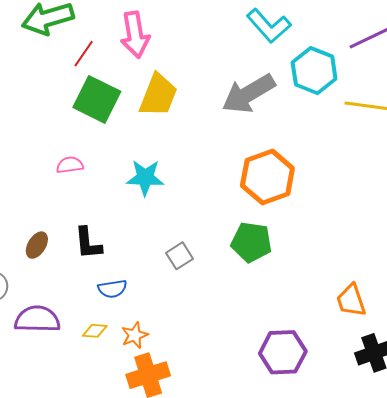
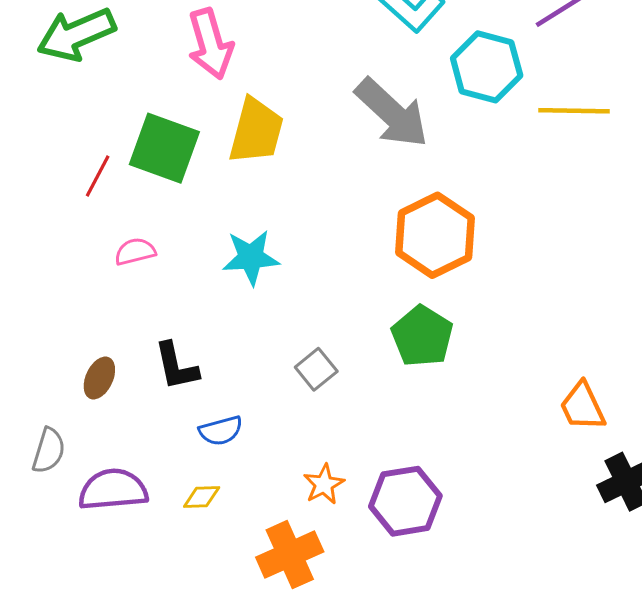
red line: (84, 54) -> (98, 176), moved
gray arrow: (248, 94) -> (392, 113), turned -100
green pentagon: (251, 242) -> (422, 336), turned 30
orange star: (135, 335) -> (324, 484), moved
purple hexagon: (283, 352) -> (405, 501), moved

